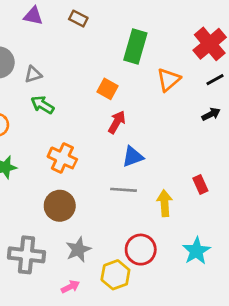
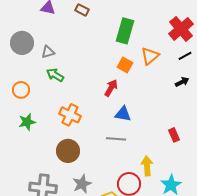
orange square: (107, 89) -> (125, 65), moved
blue triangle: (133, 157) -> (123, 114), turned 30
yellow arrow: (165, 203) -> (147, 166), moved

